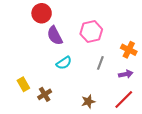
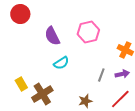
red circle: (42, 13) -> (20, 14), moved
gray line: (100, 63) -> (101, 75), moved
brown cross: (45, 94) -> (42, 94), size x1.5

